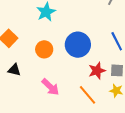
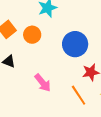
orange circle: (44, 49) -> (32, 35), moved

